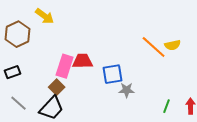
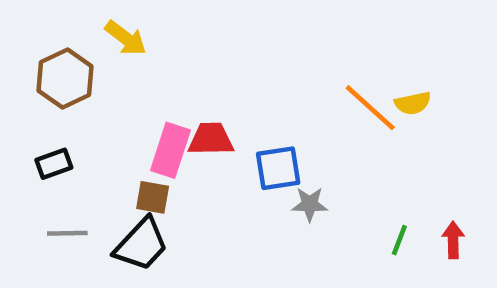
brown square: (57, 87) -> (153, 197), turned -35
gray line: (19, 103) -> (67, 233), turned -42

